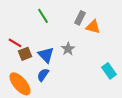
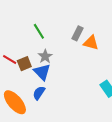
gray star: (68, 49) -> (45, 56), moved
brown square: (25, 54) -> (24, 64), moved

